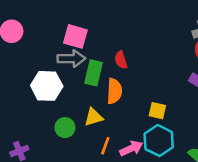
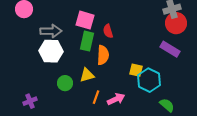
pink square: (75, 36) -> (85, 20), moved
gray arrow: (71, 59) -> (51, 31), moved
cyan hexagon: (159, 141) -> (149, 80), moved

